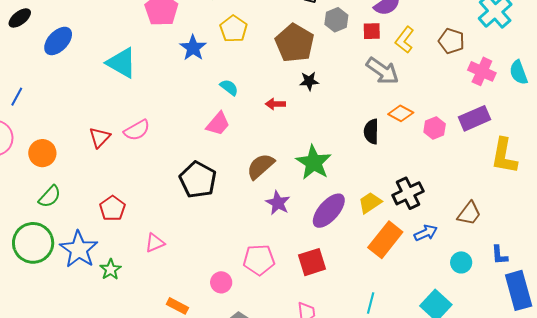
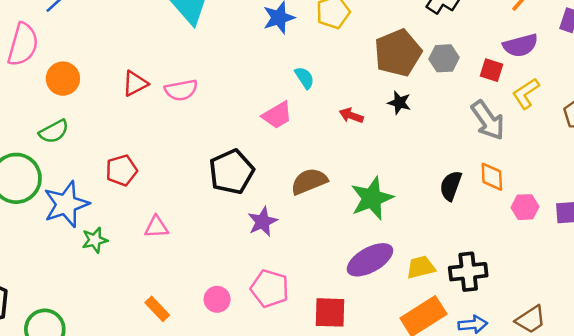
gray hexagon: (336, 20) -> (444, 58), moved
orange diamond: (401, 113) -> (492, 177), turned 40
purple star: (278, 203) -> (263, 222), moved

